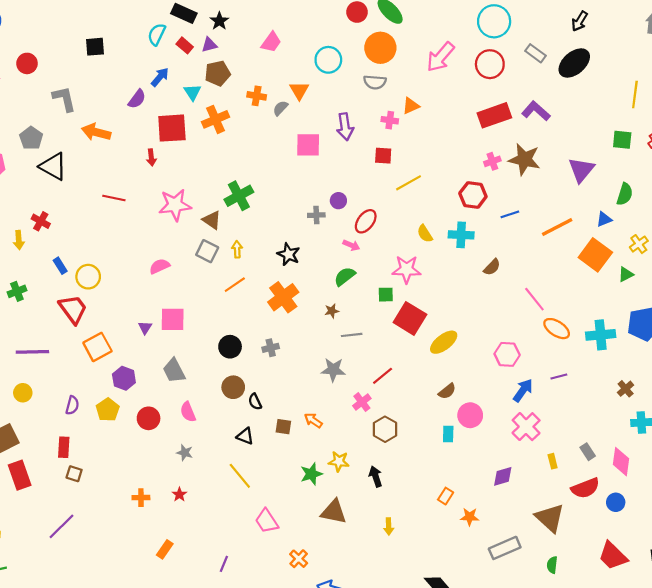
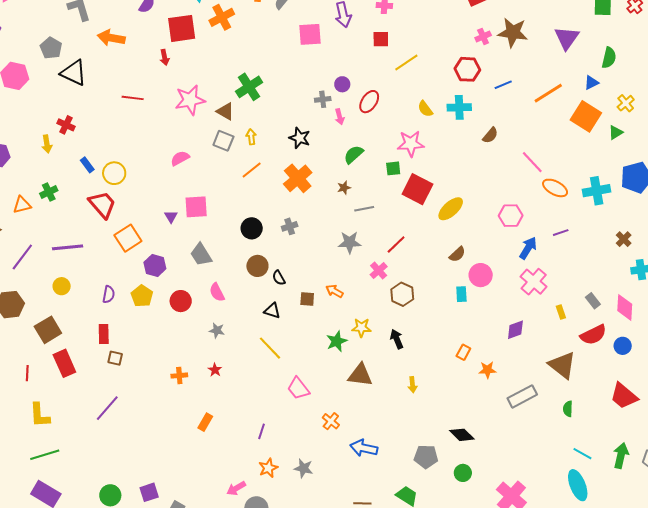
pink arrow: (351, 245) -> (340, 117), moved, turned 56

